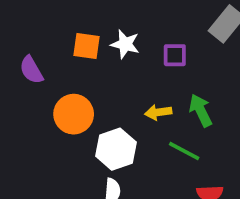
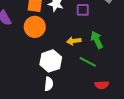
orange circle: (74, 114) -> (35, 27), moved

